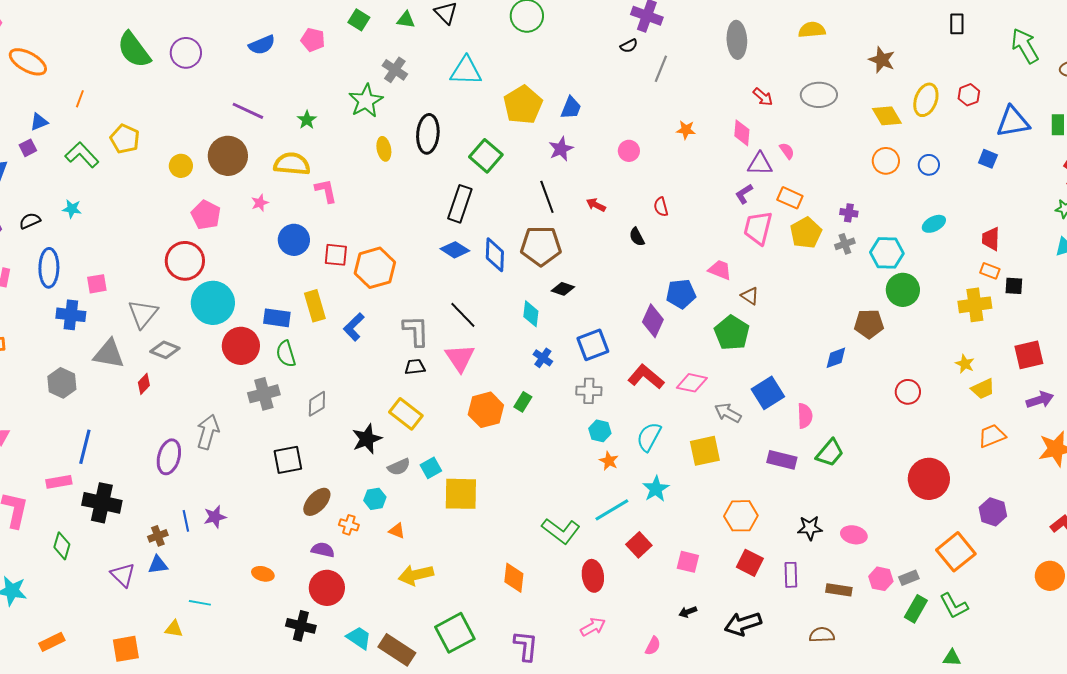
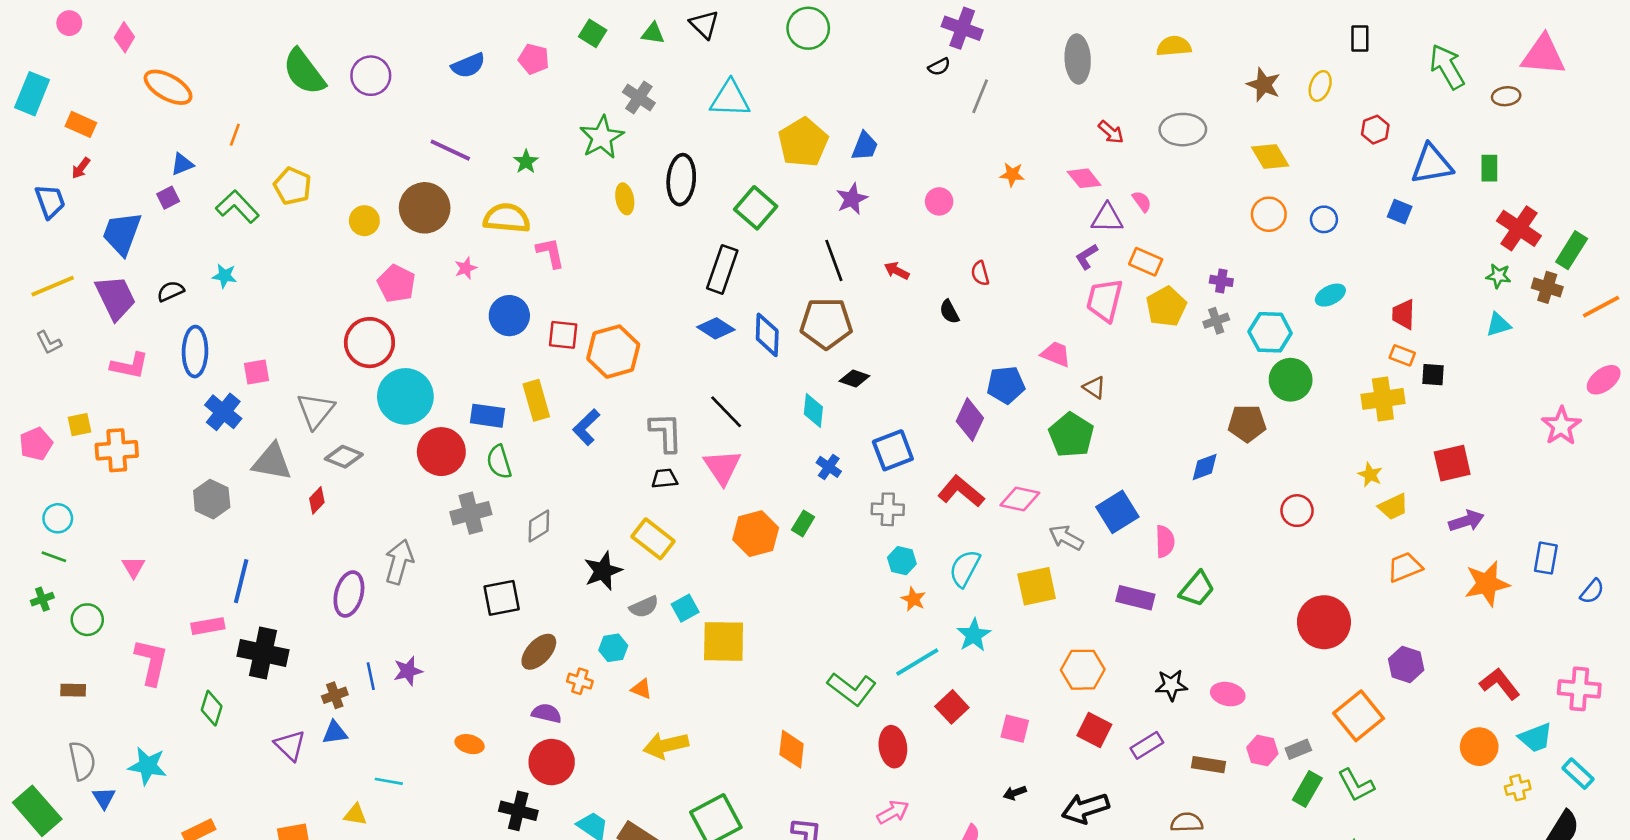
yellow ellipse: (926, 100) -> (1320, 86), moved, size x0.7
pink diamond: (742, 133) -> (1084, 178), turned -44
blue cross: (71, 315) -> (223, 412), turned 32
purple rectangle: (791, 575) -> (1147, 745), turned 60

